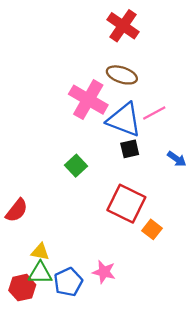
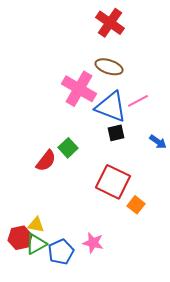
red semicircle: (17, 210) -> (46, 161), moved
green triangle: (40, 273) -> (36, 244), turned -30
red hexagon: (22, 288) -> (20, 238), moved

